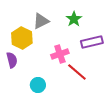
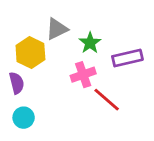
green star: (74, 19) -> (90, 43), moved
cyan circle: (38, 85) -> (24, 118), moved

